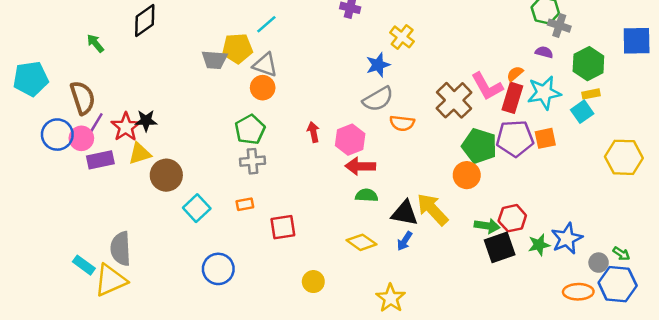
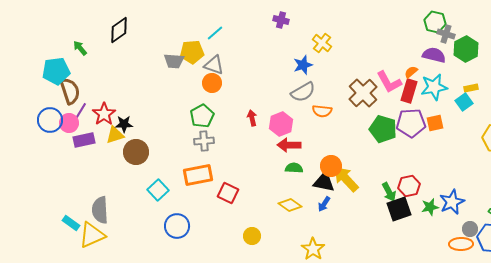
purple semicircle: (544, 52) -> (434, 55), size x1.6
green hexagon: (588, 64) -> (466, 49), moved
cyan pentagon: (31, 79) -> (56, 71), moved
black star: (146, 121) -> (124, 124), moved
orange circle: (467, 175) -> (331, 166), moved
orange rectangle: (245, 204) -> (198, 175), size x2.0
cyan square: (197, 208) -> (158, 190), moved
green arrow: (487, 226) -> (389, 192), turned 54
red square: (283, 227) -> (228, 193), turned 35
gray circle: (599, 263) -> (470, 229), moved

